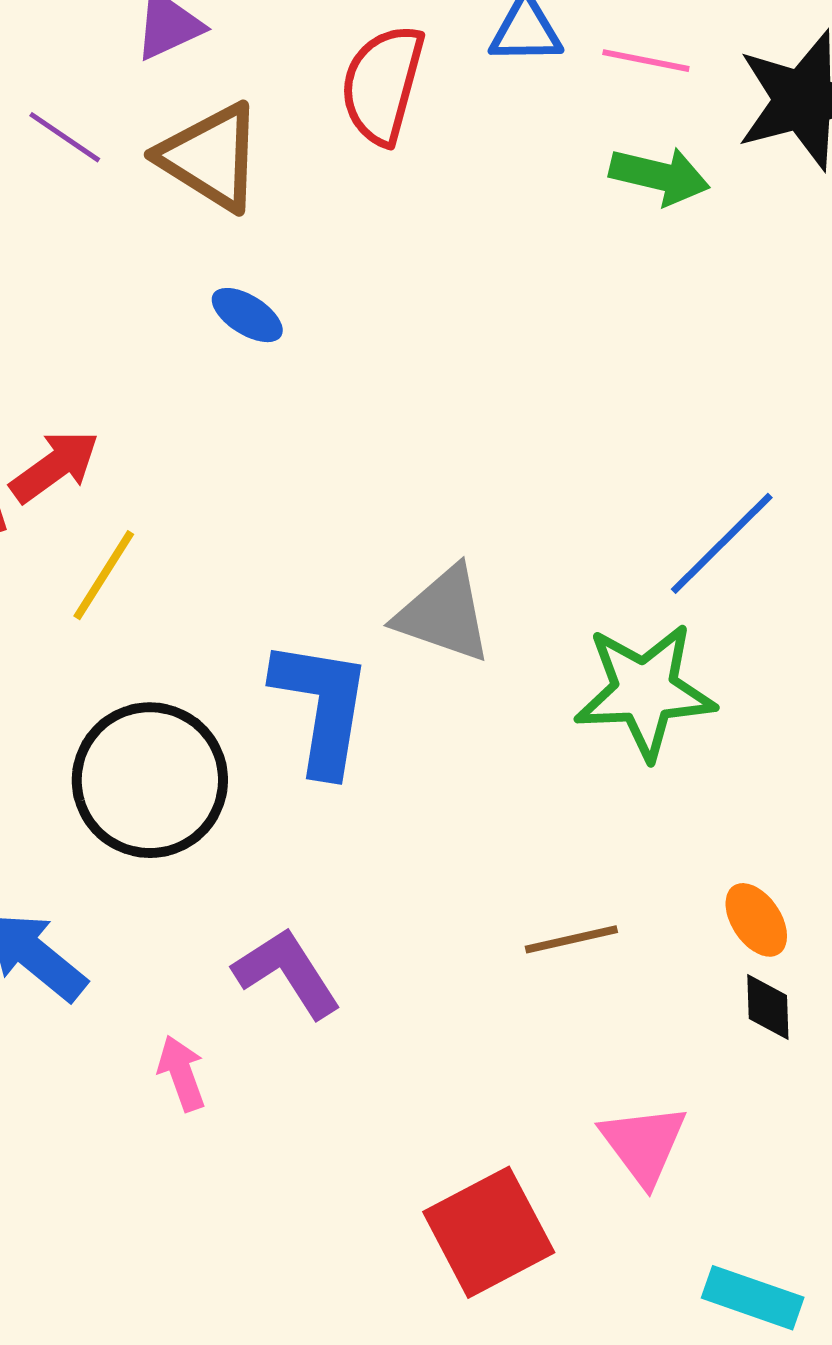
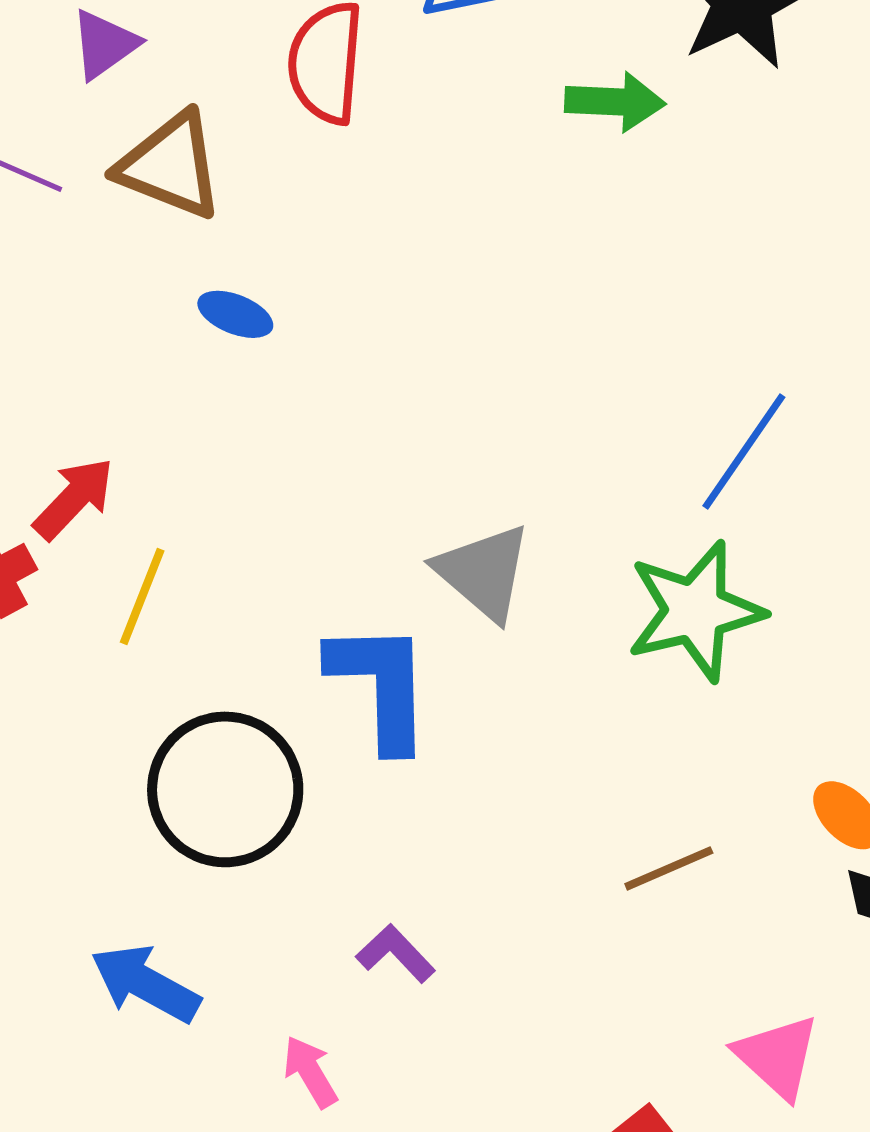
gray triangle: (444, 614) -> (484, 572), turned 32
purple L-shape: (287, 973) -> (396, 953), size x0.7

